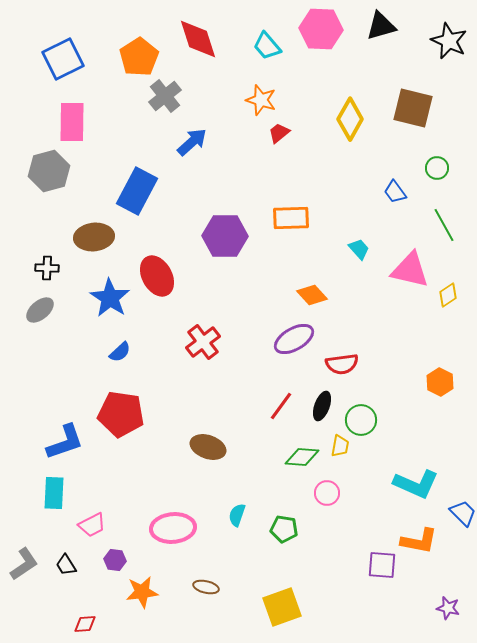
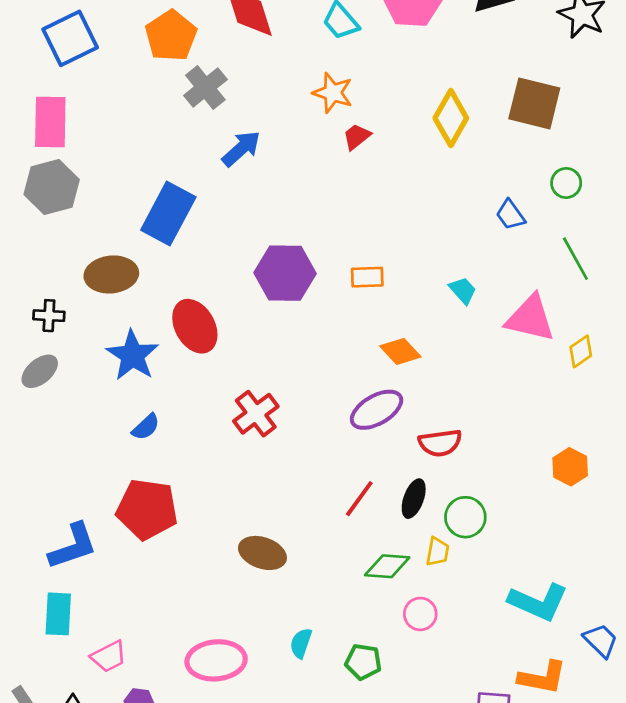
pink rectangle: (72, 122) -> (50, 122), moved
orange rectangle: (291, 218) -> (367, 277), moved, size x0.7

